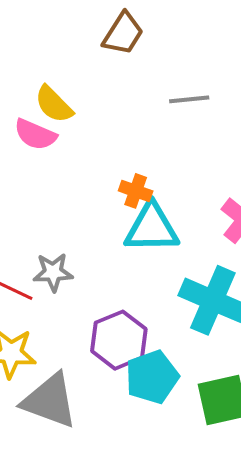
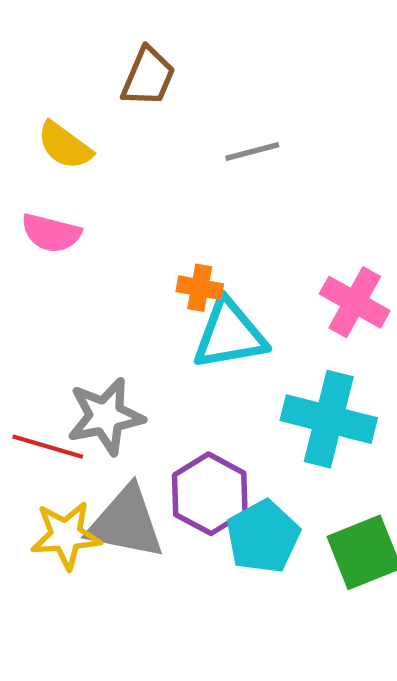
yellow semicircle: (54, 104) -> (65, 146), moved
gray star: (53, 272) -> (105, 416), size x1.4
gray triangle: (50, 401) -> (126, 523), moved

